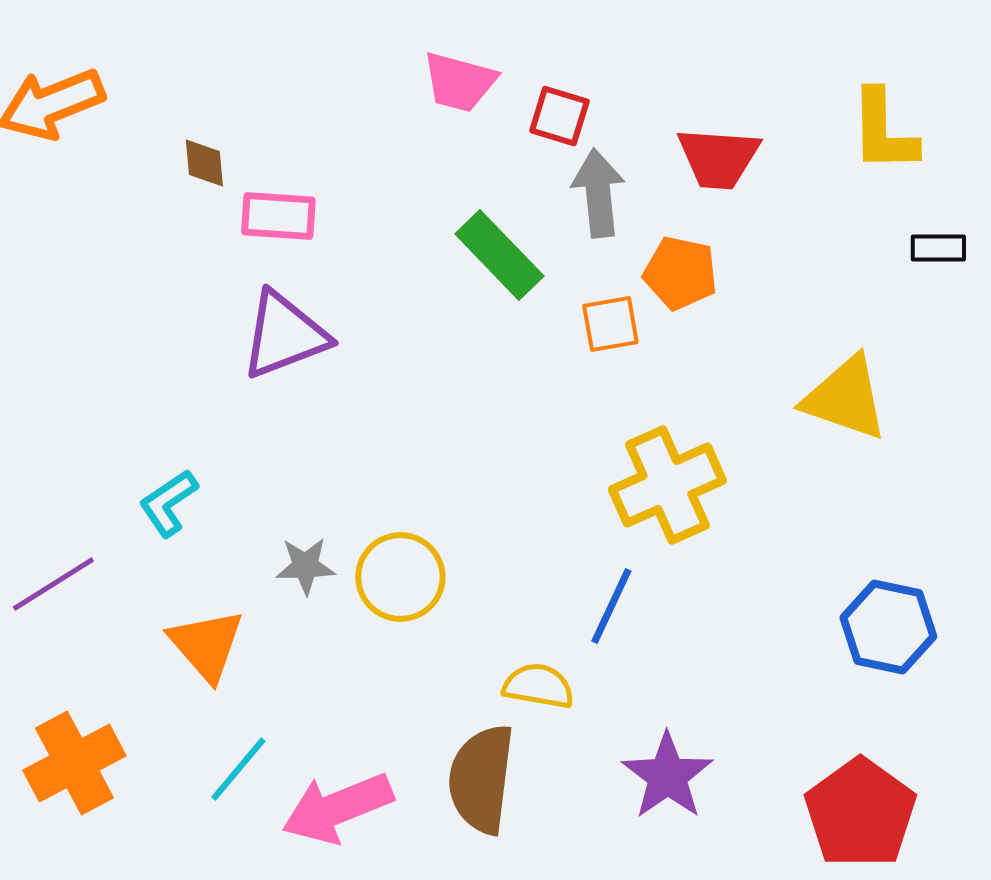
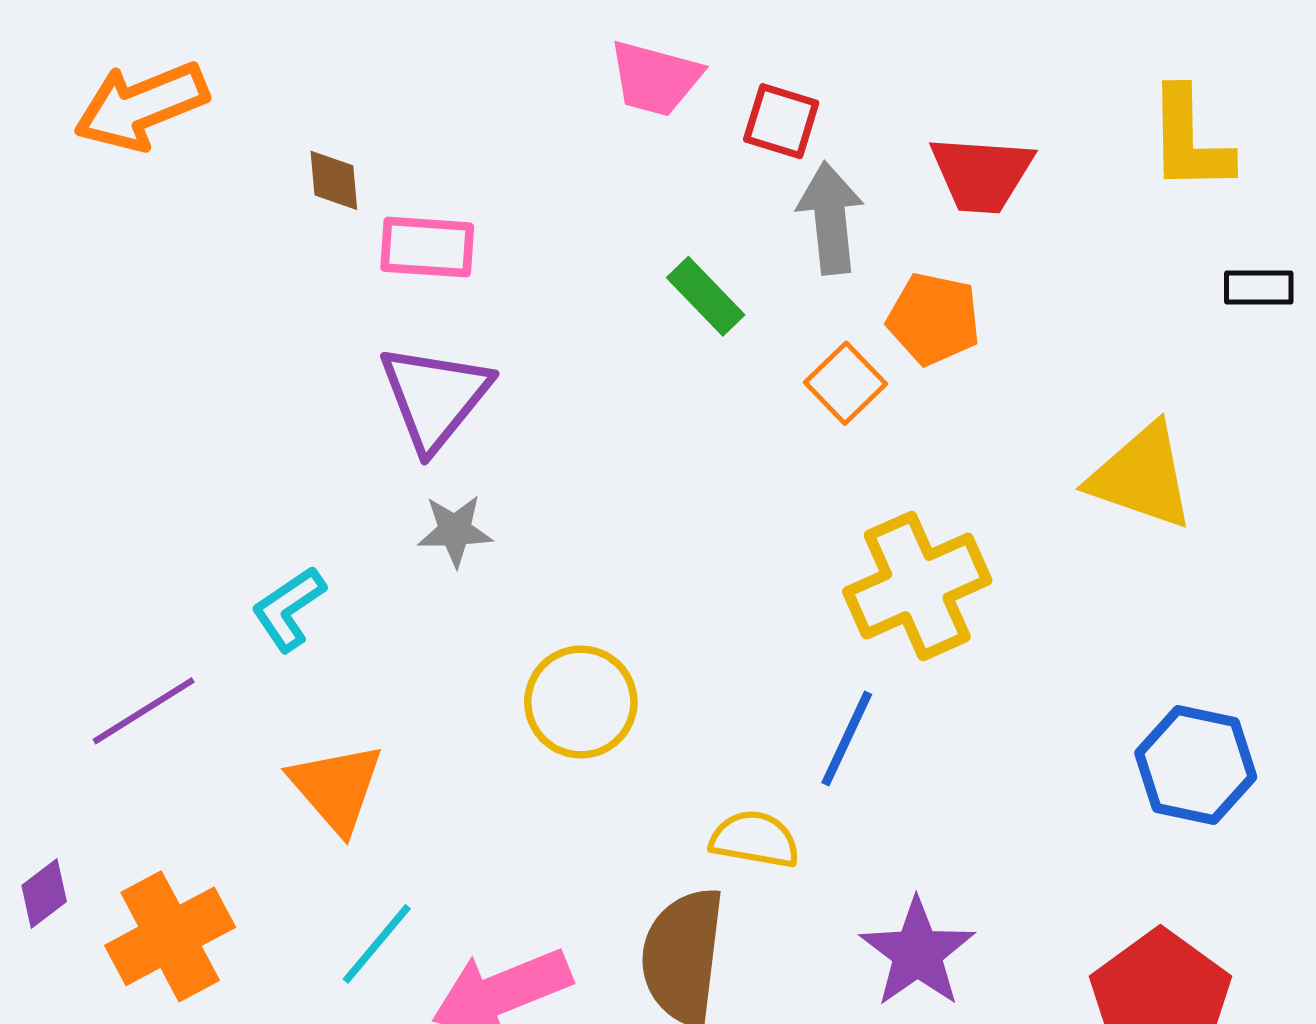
green rectangle: (499, 255) -> (706, 296), size x0.7
orange square: (610, 324) -> (845, 383), turned -34
purple triangle: (284, 335) -> (435, 397), turned -30
gray star: (305, 566) -> (455, 531), moved

